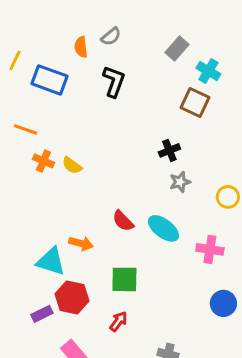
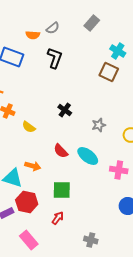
orange semicircle: (81, 47) -> (33, 35), turned -80
gray rectangle: (177, 48) -> (92, 23), moved
black cross: (169, 150) -> (65, 110), moved, turned -32
yellow semicircle: (72, 165) -> (29, 127), moved

